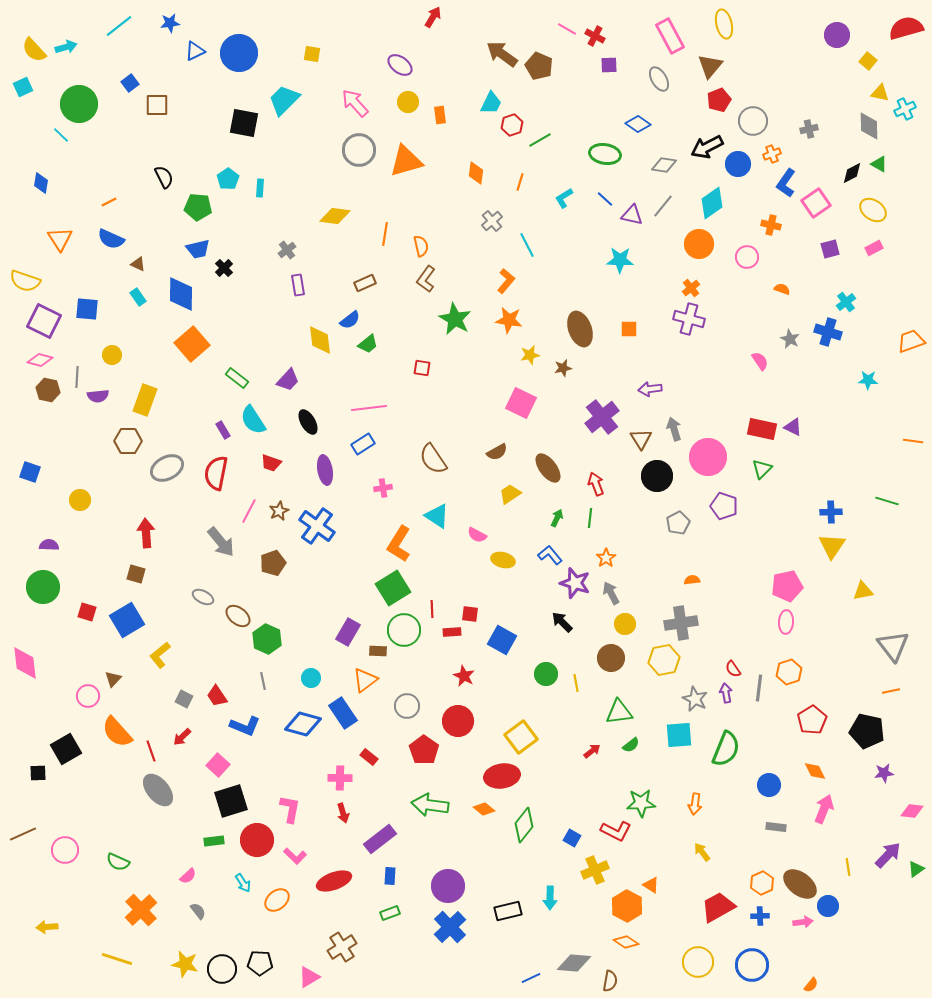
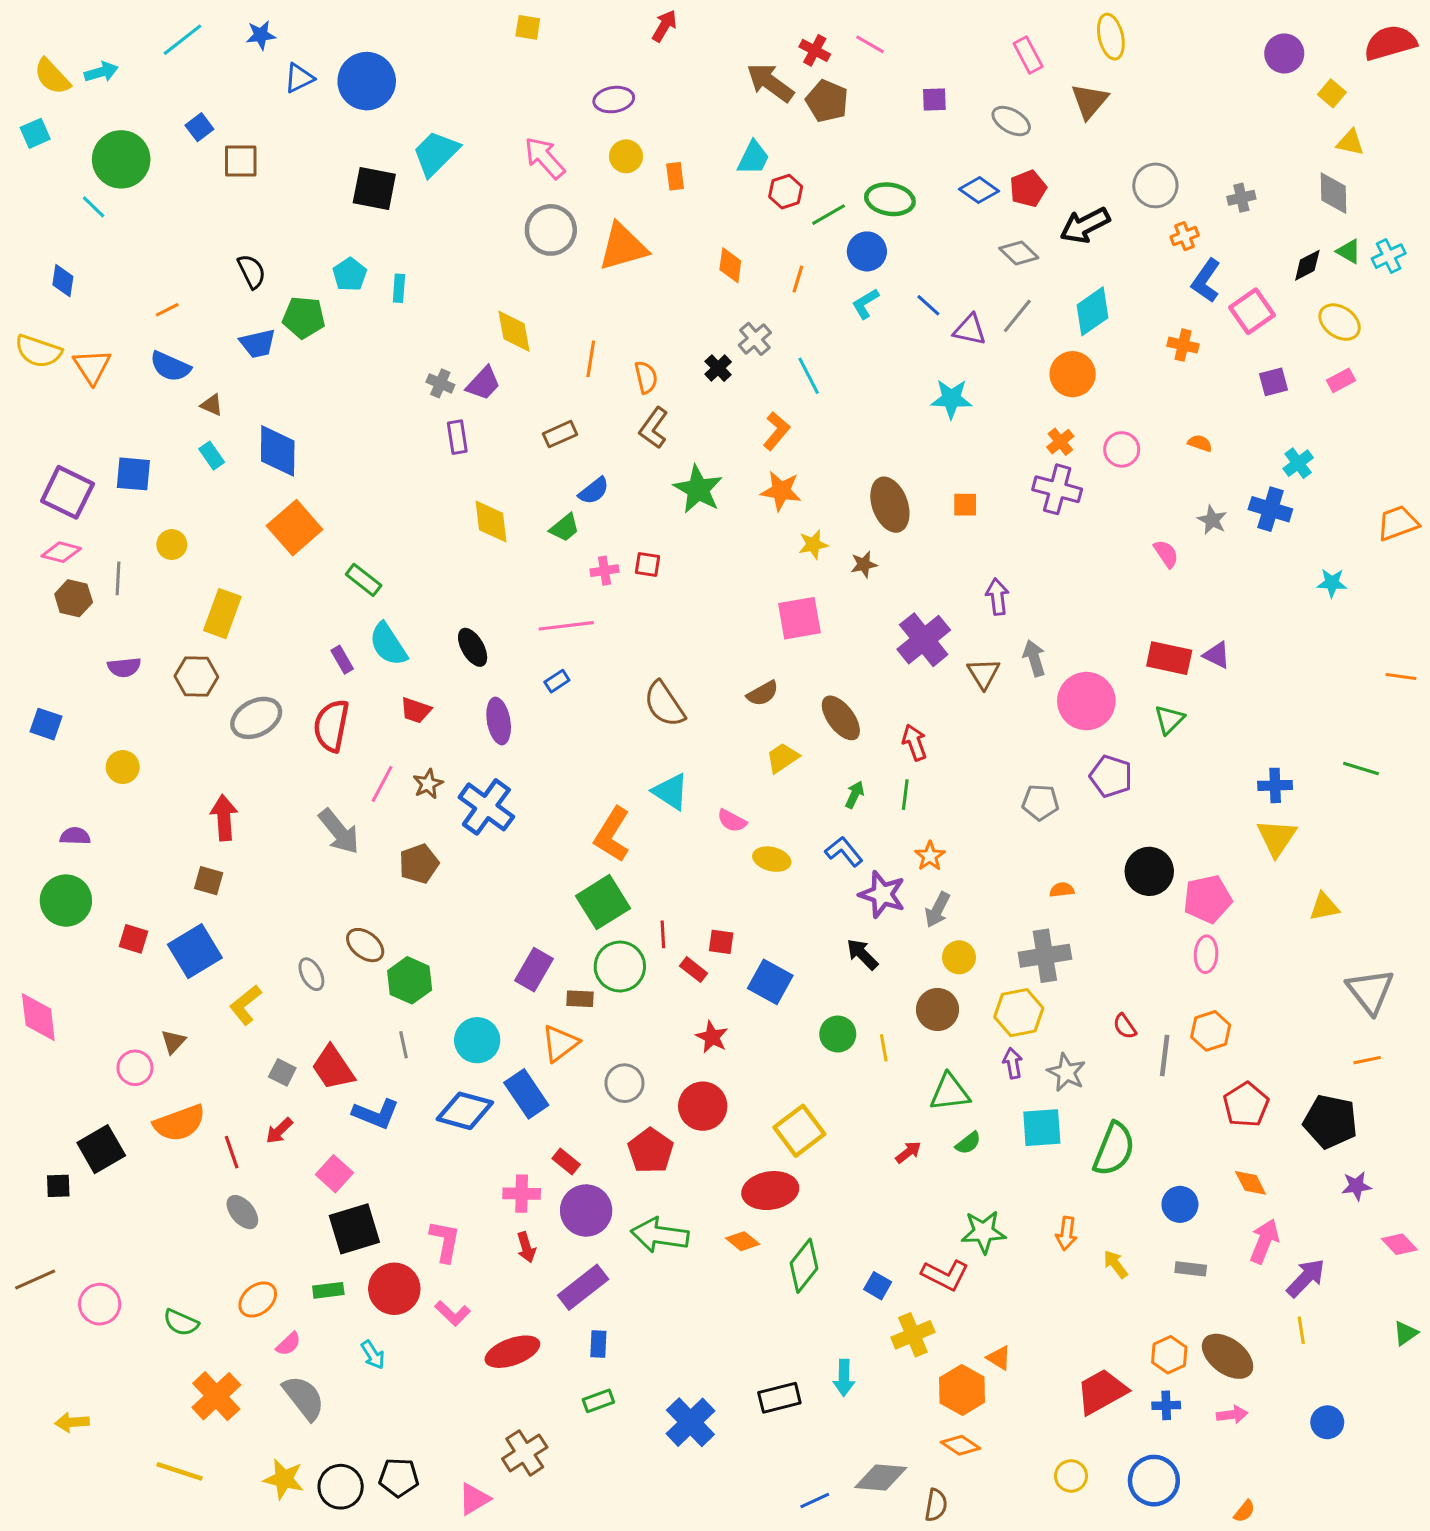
red cross: (595, 36) -> (815, 50), moved
pink rectangle: (670, 36) -> (1028, 55), size x0.7
yellow square: (312, 54) -> (528, 27), moved
purple ellipse: (400, 65) -> (614, 100), turned -45
gray ellipse: (659, 79) -> (1011, 121), turned -30
red pentagon: (719, 100) -> (1028, 189), moved
cyan cross: (905, 109) -> (1389, 256), moved
green ellipse: (605, 154) -> (890, 199), moved
blue circle: (738, 164) -> (867, 251), moved
gray diamond: (664, 165) -> (1019, 253), turned 35
yellow diamond: (335, 216) -> (514, 331), turned 72
blue trapezoid: (198, 249) -> (258, 344), moved
gray cross: (287, 250) -> (440, 383), turned -30
pink circle: (747, 257) -> (1122, 449), moved
black cross: (224, 268) -> (718, 368), moved
yellow semicircle: (25, 281) -> (38, 351), moved
blue semicircle: (350, 320) -> (594, 491), moved
purple trapezoid: (288, 380) -> (483, 383), moved
purple arrow: (650, 389) -> (997, 597), turned 90
purple semicircle: (98, 396) -> (124, 667), moved
pink square: (521, 403) -> (799, 618), turned -36
blue rectangle: (363, 444) -> (557, 681), size x0.7
black circle: (657, 476) -> (1149, 871), moved
pink cross: (383, 488) -> (605, 571), moved
gray pentagon: (678, 523) -> (1040, 802), turned 30
gray arrow: (611, 593) -> (938, 910), turned -125
gray ellipse: (203, 597) -> (311, 974), moved, turned 35
red rectangle: (452, 632) -> (694, 970), turned 42
cyan circle: (311, 678) -> (477, 1040), size x1.5
purple arrow: (726, 693) -> (1013, 1063), moved
red trapezoid: (217, 696) -> (333, 1068), size x1.4
orange semicircle: (117, 732) -> (179, 1123), turned -68
gray ellipse: (158, 790) -> (242, 1212), size x0.7
pink diamond: (912, 811) -> (1399, 1244), turned 40
yellow arrow: (702, 852) -> (1116, 1264), moved
purple arrow: (888, 855) -> (1306, 1278), moved
purple circle: (448, 886) -> (586, 1211), moved
orange ellipse: (277, 900) -> (258, 1300), moved
blue circle: (828, 906) -> (1327, 1422), moved
gray semicircle: (198, 911) -> (304, 1398), size x1.8
yellow circle: (698, 962) -> (1071, 1476), size x0.7

